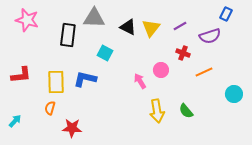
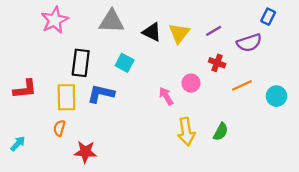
pink star: (27, 20) -> (55, 20), moved, turned 30
black rectangle: (68, 35) -> (81, 63), moved
cyan circle: (234, 94) -> (276, 96), moved
green semicircle: (186, 111) -> (221, 132), turned -112

